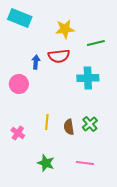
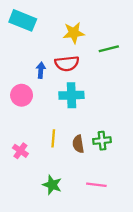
cyan cross: (88, 78) -> (71, 95), moved
green cross: (90, 124) -> (102, 141), turned 35

